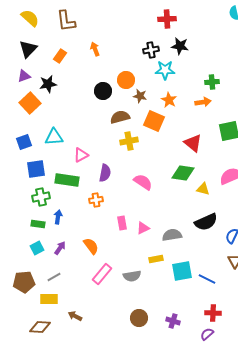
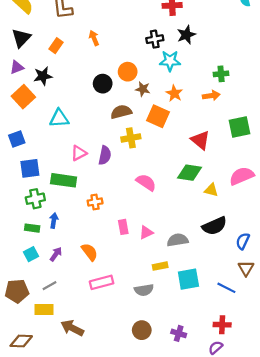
black star: (180, 46) -> (186, 35), turned -30
cyan triangle: (54, 137) -> (59, 118), moved
purple semicircle: (105, 173) -> (105, 155), moved
pink rectangle: (102, 274) -> (102, 282), turned 35
gray semicircle: (132, 276) -> (144, 290), moved
blue line: (207, 279) -> (226, 288), moved
brown arrow: (75, 316) -> (72, 328), size x1.5
brown diamond: (40, 327) -> (21, 341), moved

